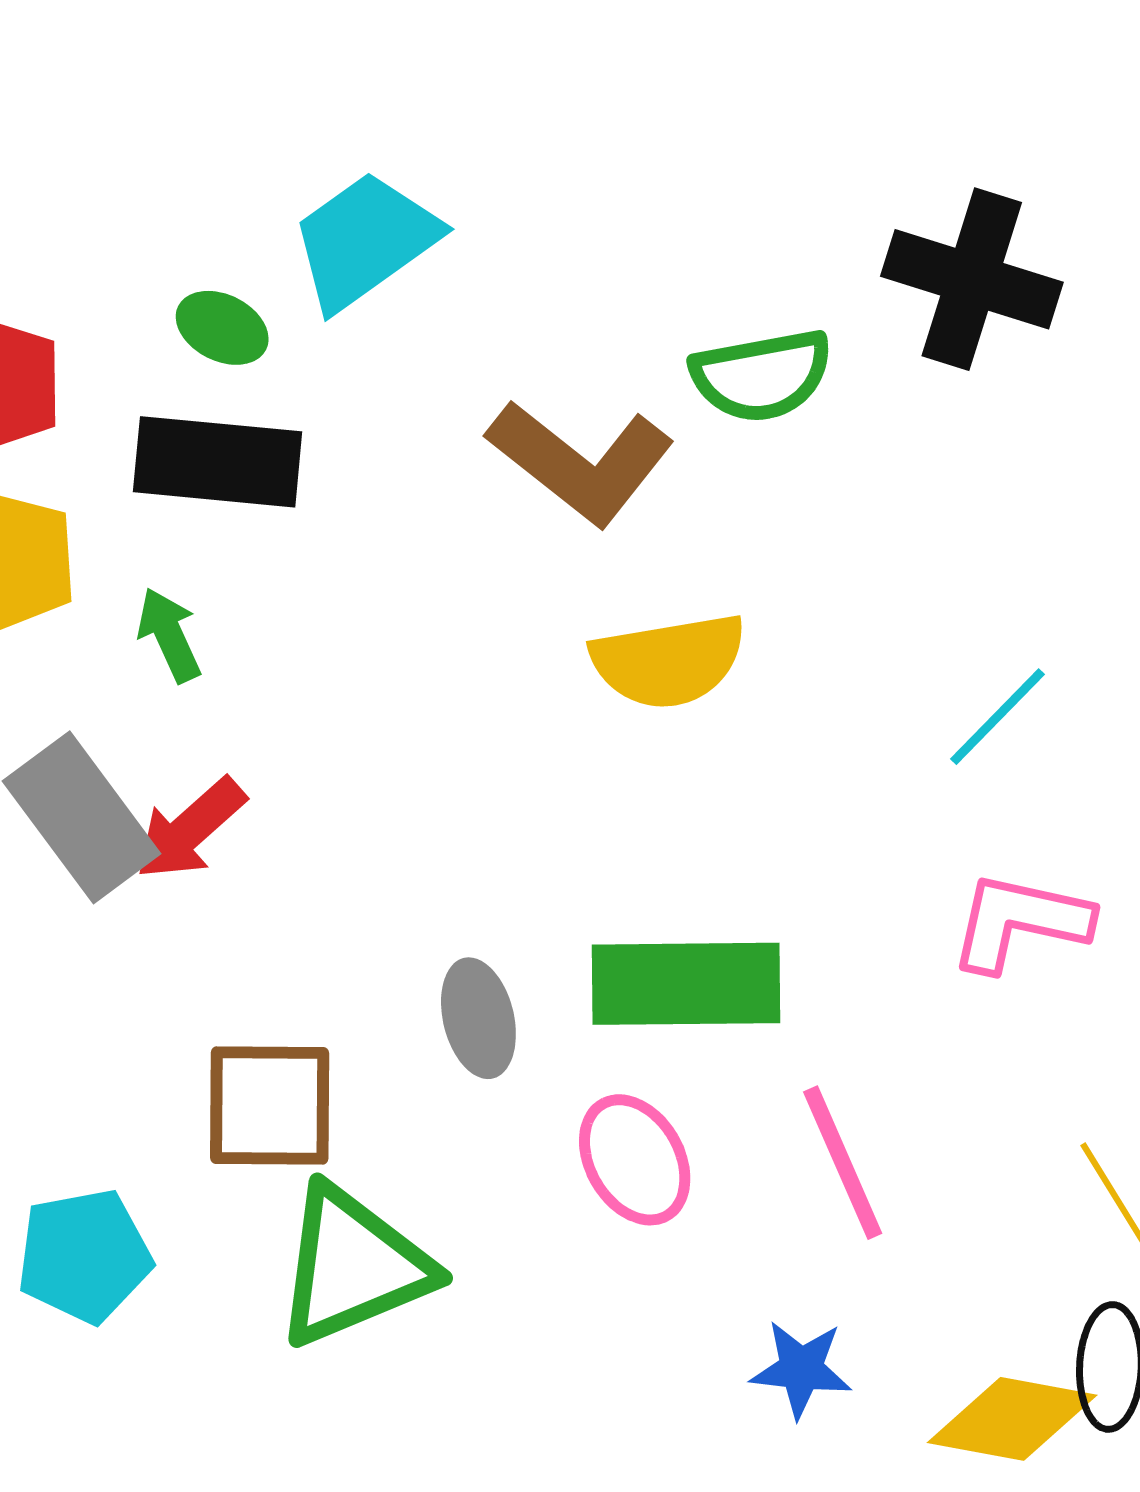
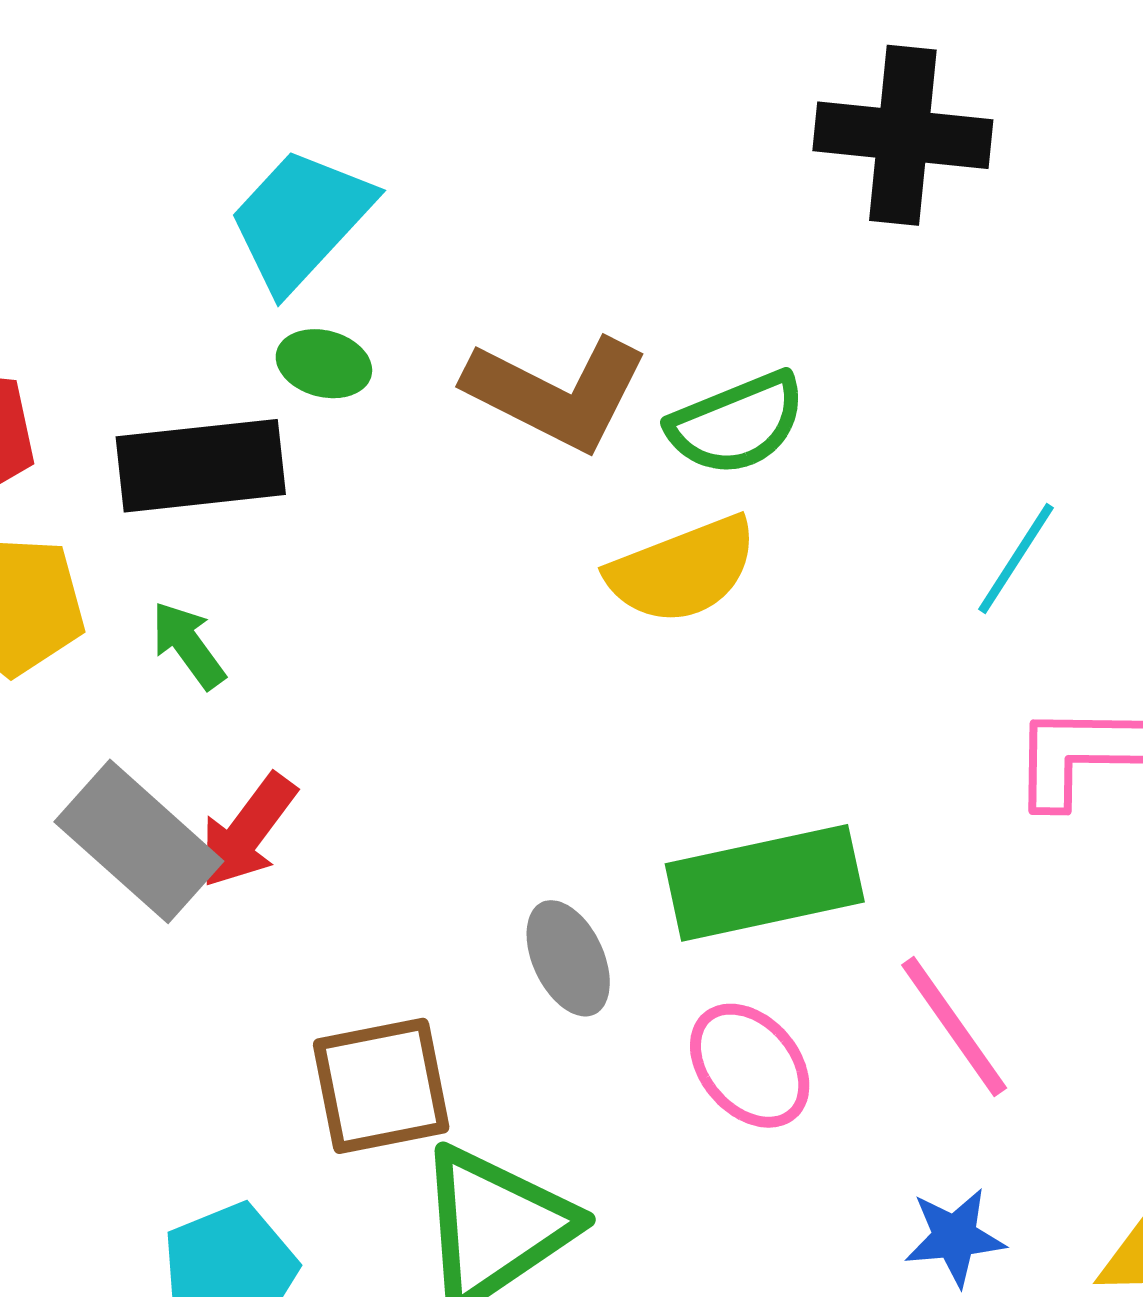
green ellipse: (222, 328) -> (324, 364), moved
green semicircle: (762, 375) -> (737, 423), moved

